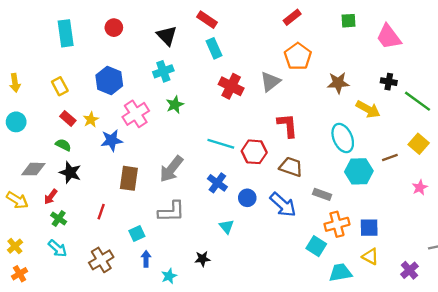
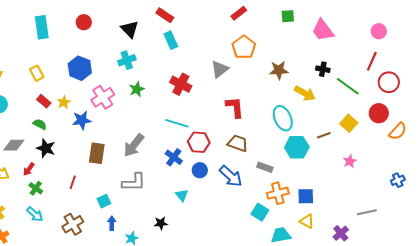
red cross: (231, 86) -> (181, 84), moved
red hexagon: (254, 152) -> (199, 142), moved

